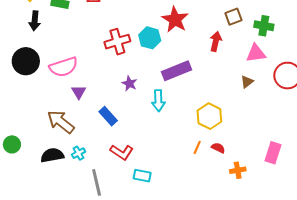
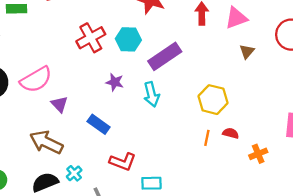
cyan hexagon: (150, 38) -> (128, 39), moved
pink triangle: (256, 53) -> (236, 18), moved

